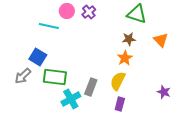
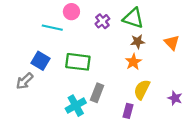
purple cross: (89, 12) -> (102, 21), moved
green triangle: (137, 14) -> (133, 18), moved
green rectangle: (55, 77) -> (78, 62), moved
yellow semicircle: (118, 81) -> (142, 90), moved

